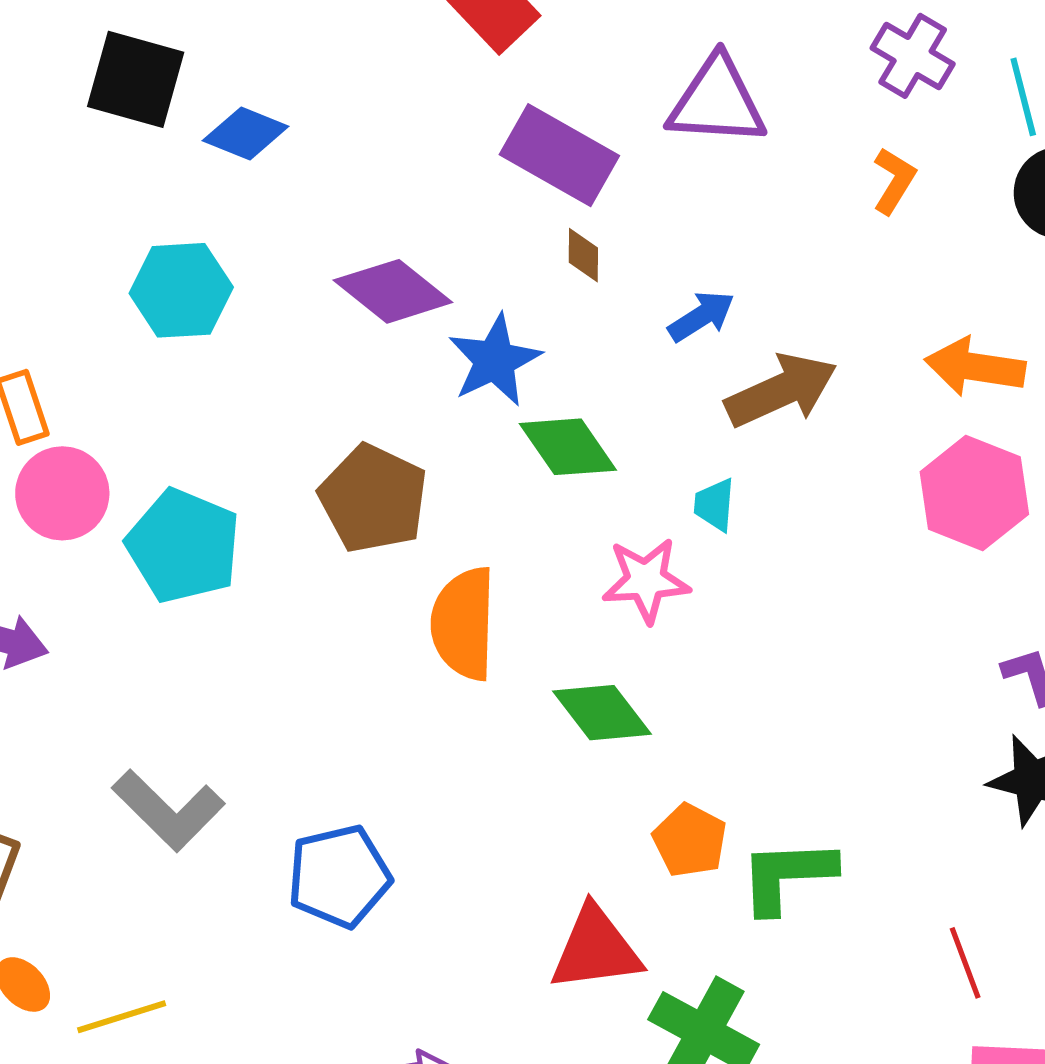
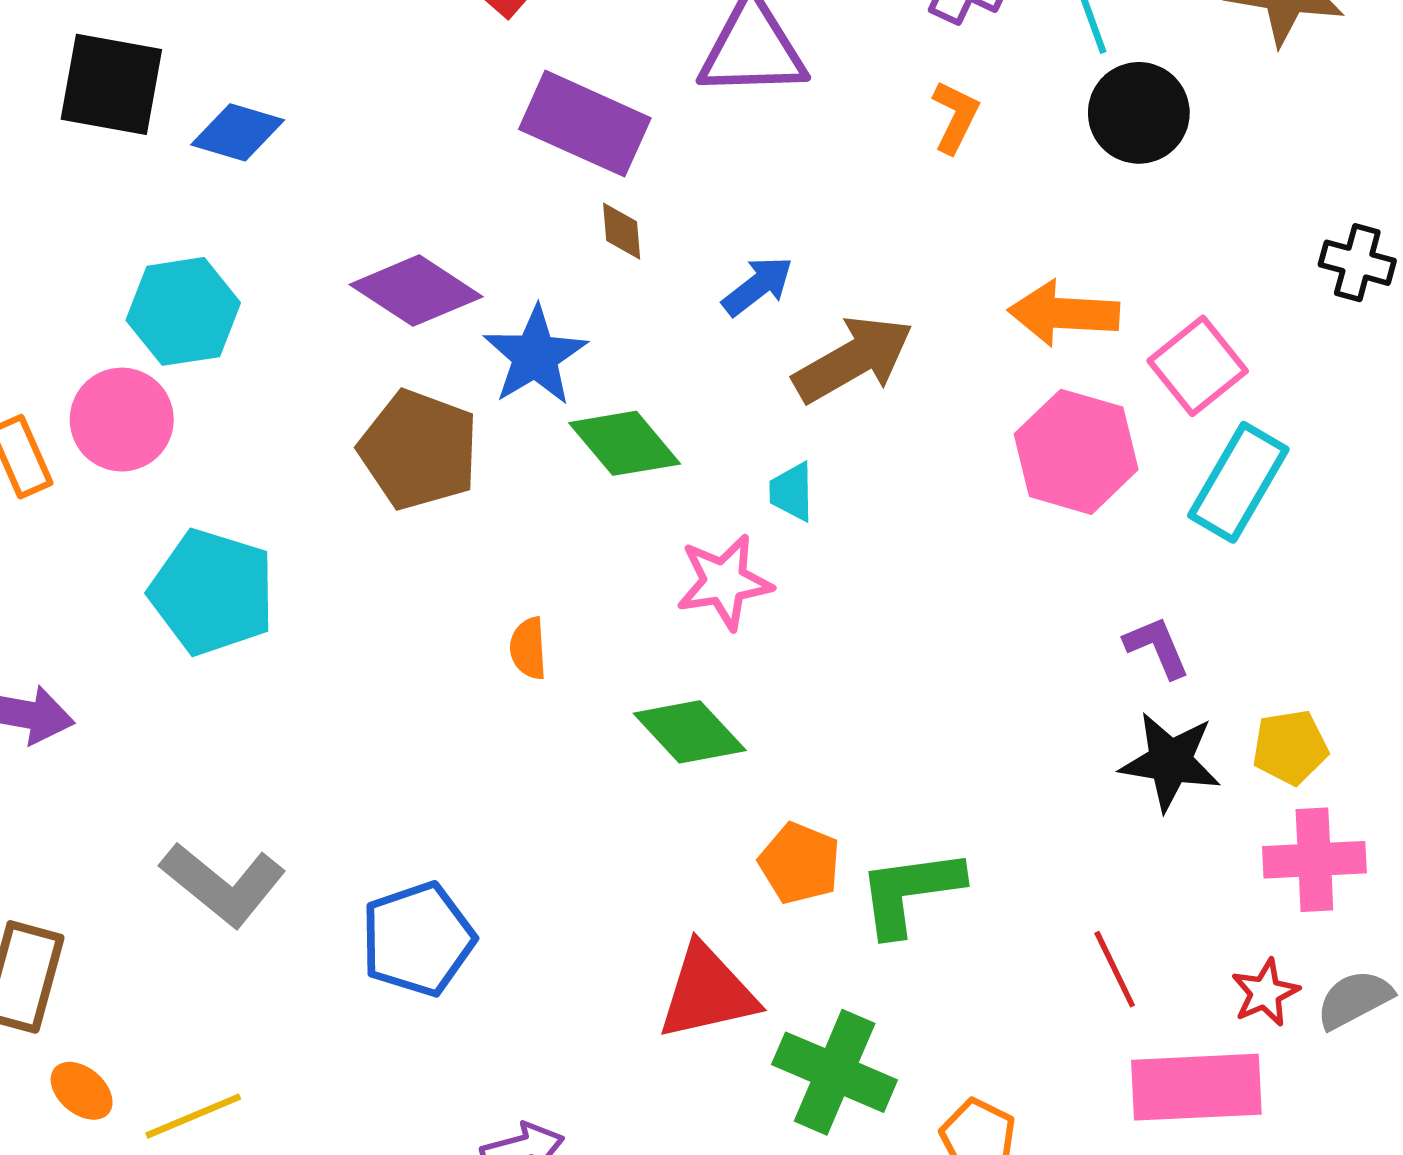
pink circle: (62, 493) -> (122, 420), moved
brown pentagon: (373, 499) -> (419, 450), moved
orange semicircle: (464, 624) -> (528, 648), size x0.5

